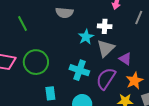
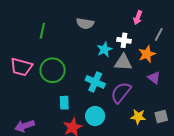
green line: (23, 24) -> (42, 31), turned 35
gray triangle: (106, 48) -> (123, 62), turned 42
purple triangle: (125, 59) -> (154, 78), moved
orange star: (134, 81) -> (147, 54), moved

